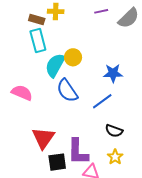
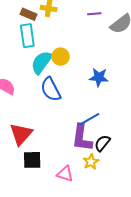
blue line: (102, 101) -> (89, 119), moved
black semicircle: (114, 131) -> (102, 143), moved, turned 102
purple L-shape: (78, 152) -> (82, 138), moved

